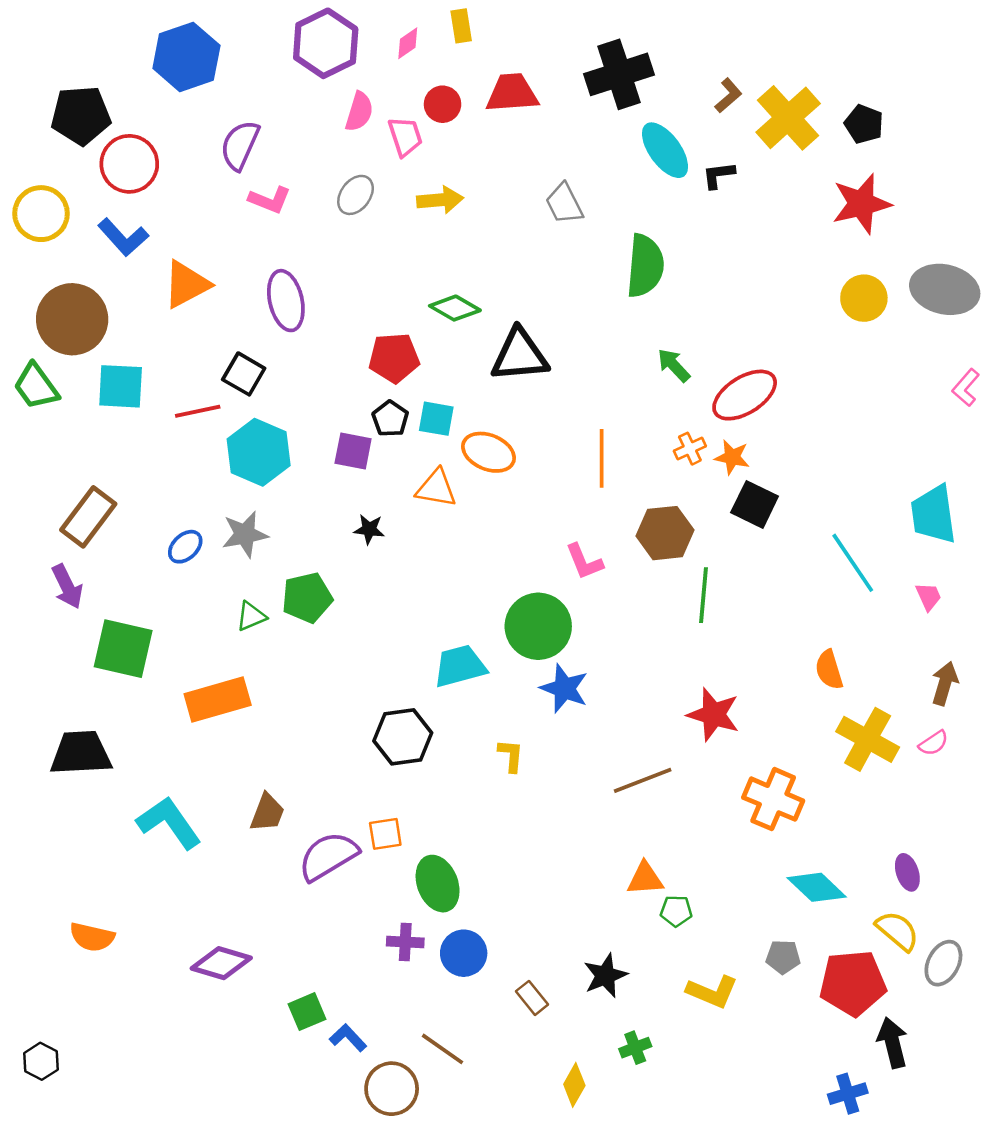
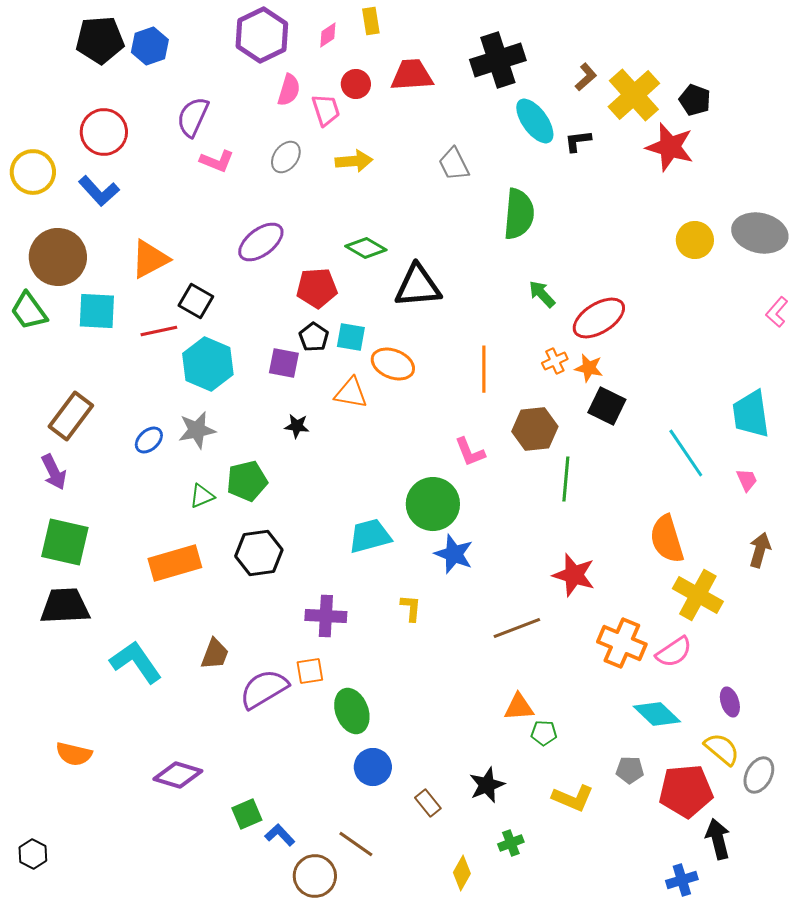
blue hexagon: (186, 57) -> (150, 46), size x0.7
black pentagon: (81, 115) -> (100, 40), moved
red star: (861, 204) -> (670, 147), moved, turned 30
orange triangle: (186, 284) -> (150, 259), moved
purple ellipse: (286, 301) -> (261, 242), moved, turned 66
green square: (123, 649) -> (65, 542), moved
orange semicircle: (829, 670) -> (667, 539), size x1.5
black hexagon: (403, 737) -> (259, 553), moved
pink semicircle: (933, 743) -> (674, 652), moved, size x1.5
purple cross: (405, 942) -> (326, 616), moved, size x1.4

